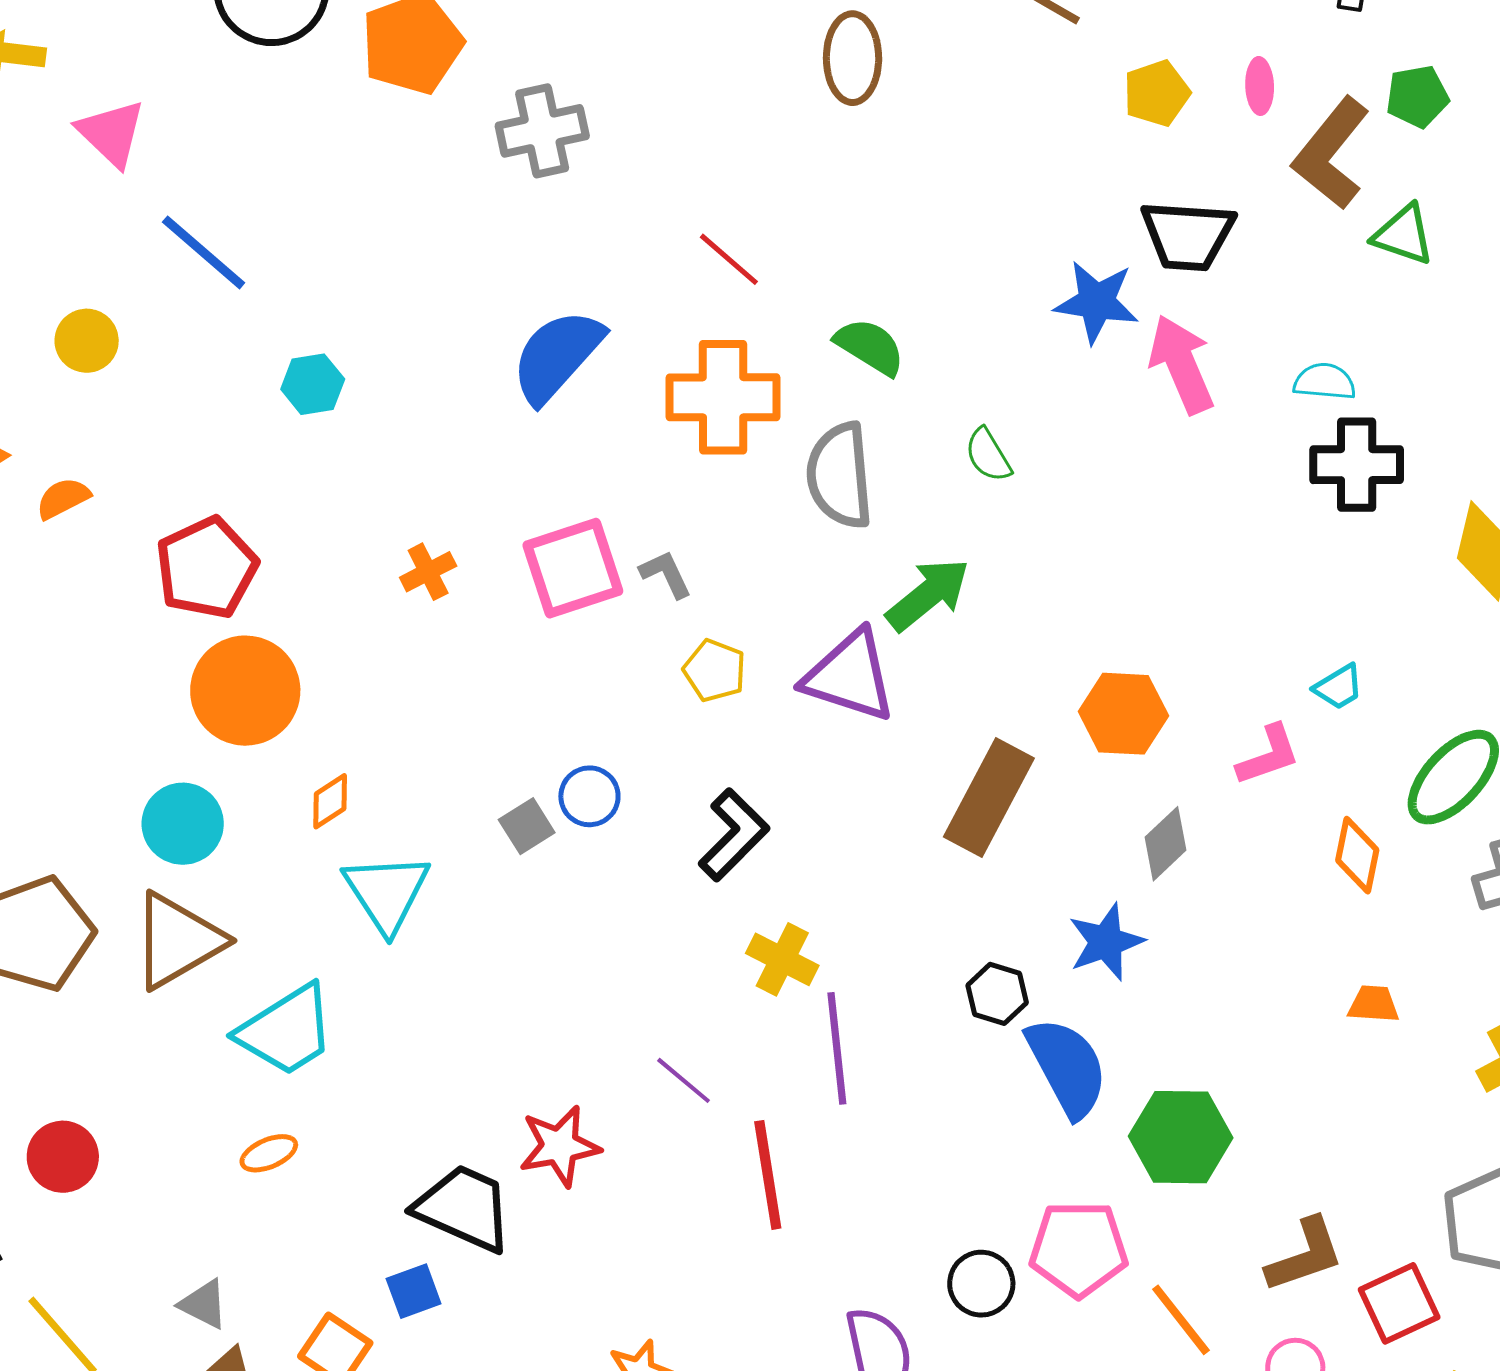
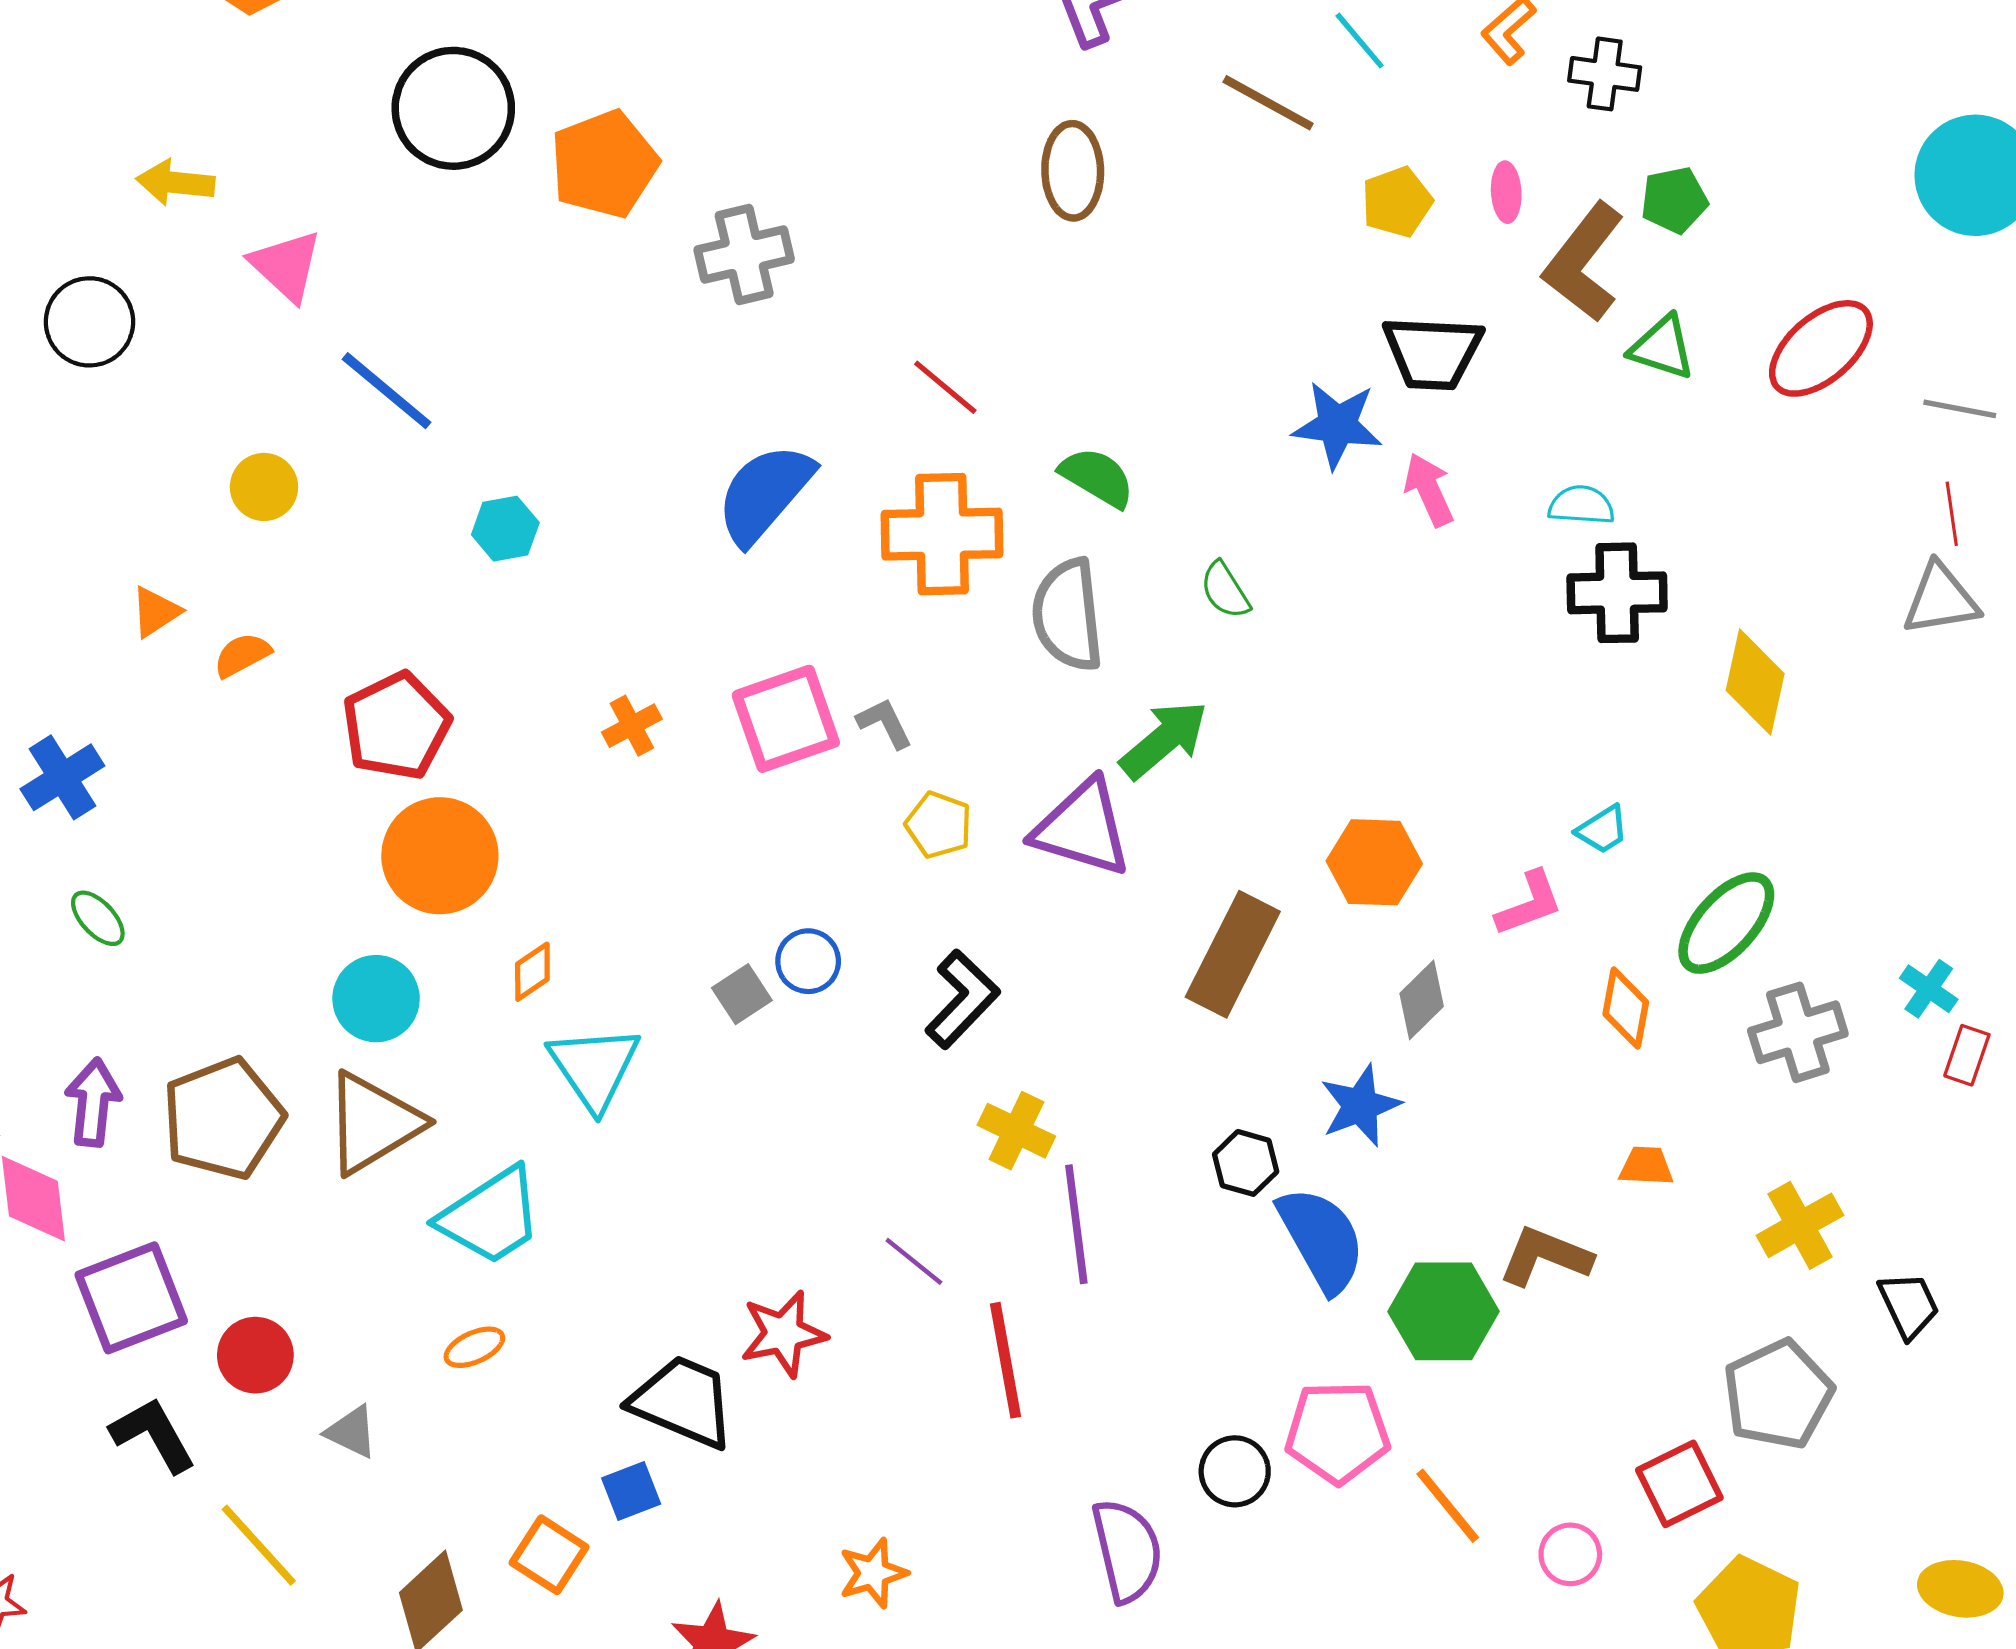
pink arrow: (1182, 364) -> (1429, 490), size x0.7
brown L-shape: (1305, 1255) -> (1545, 1256), moved, turned -138
gray triangle: (204, 1304) -> (352, 1432), moved

